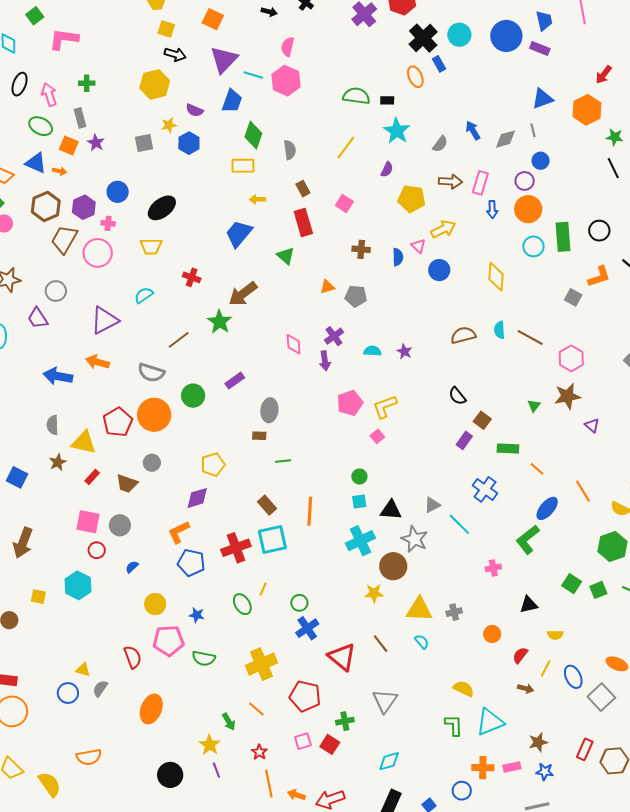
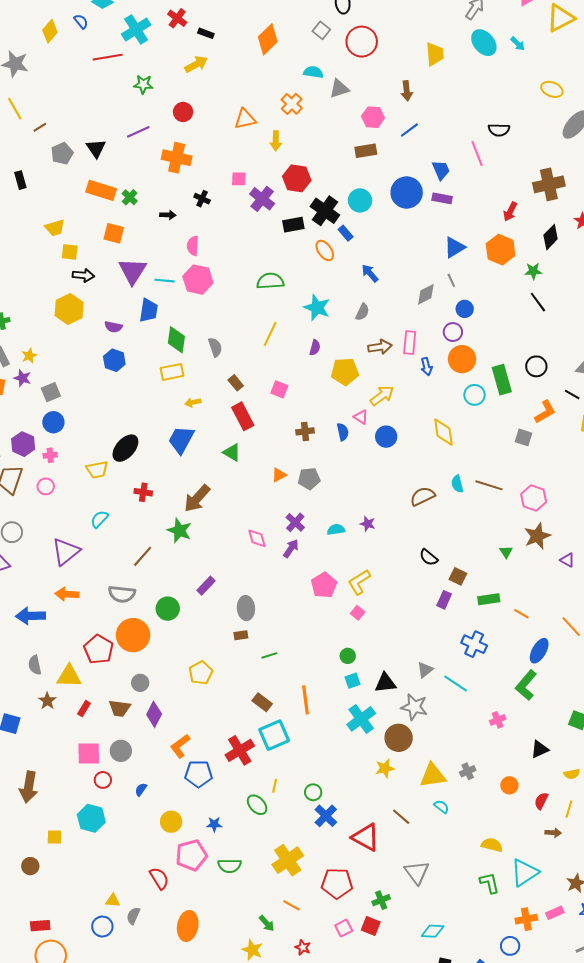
black rectangle: (387, 100) -> (293, 225), moved, size x1.5
yellow star: (169, 125) -> (29, 356), moved
blue arrow: (473, 130) -> (370, 273), moved
gray square: (144, 143) -> (51, 392), moved
black ellipse: (162, 208) -> (125, 448), moved
pink circle: (98, 253) -> (46, 486), size x0.6
purple arrow: (325, 361) -> (291, 548), turned -126
purple diamond: (197, 498) -> (154, 714), moved, turned -35
cyan diamond: (389, 761) -> (433, 931), turned 30

